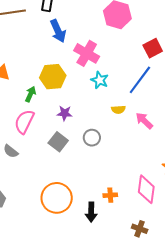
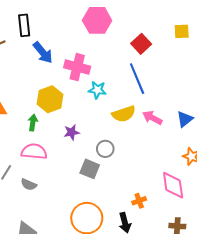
blue line: (140, 80) -> (137, 79), turned -44
yellow semicircle: (118, 110) -> (124, 114), size x1.6
pink semicircle: (24, 122) -> (34, 151), turned 85
gray square: (58, 142) -> (90, 169), moved

